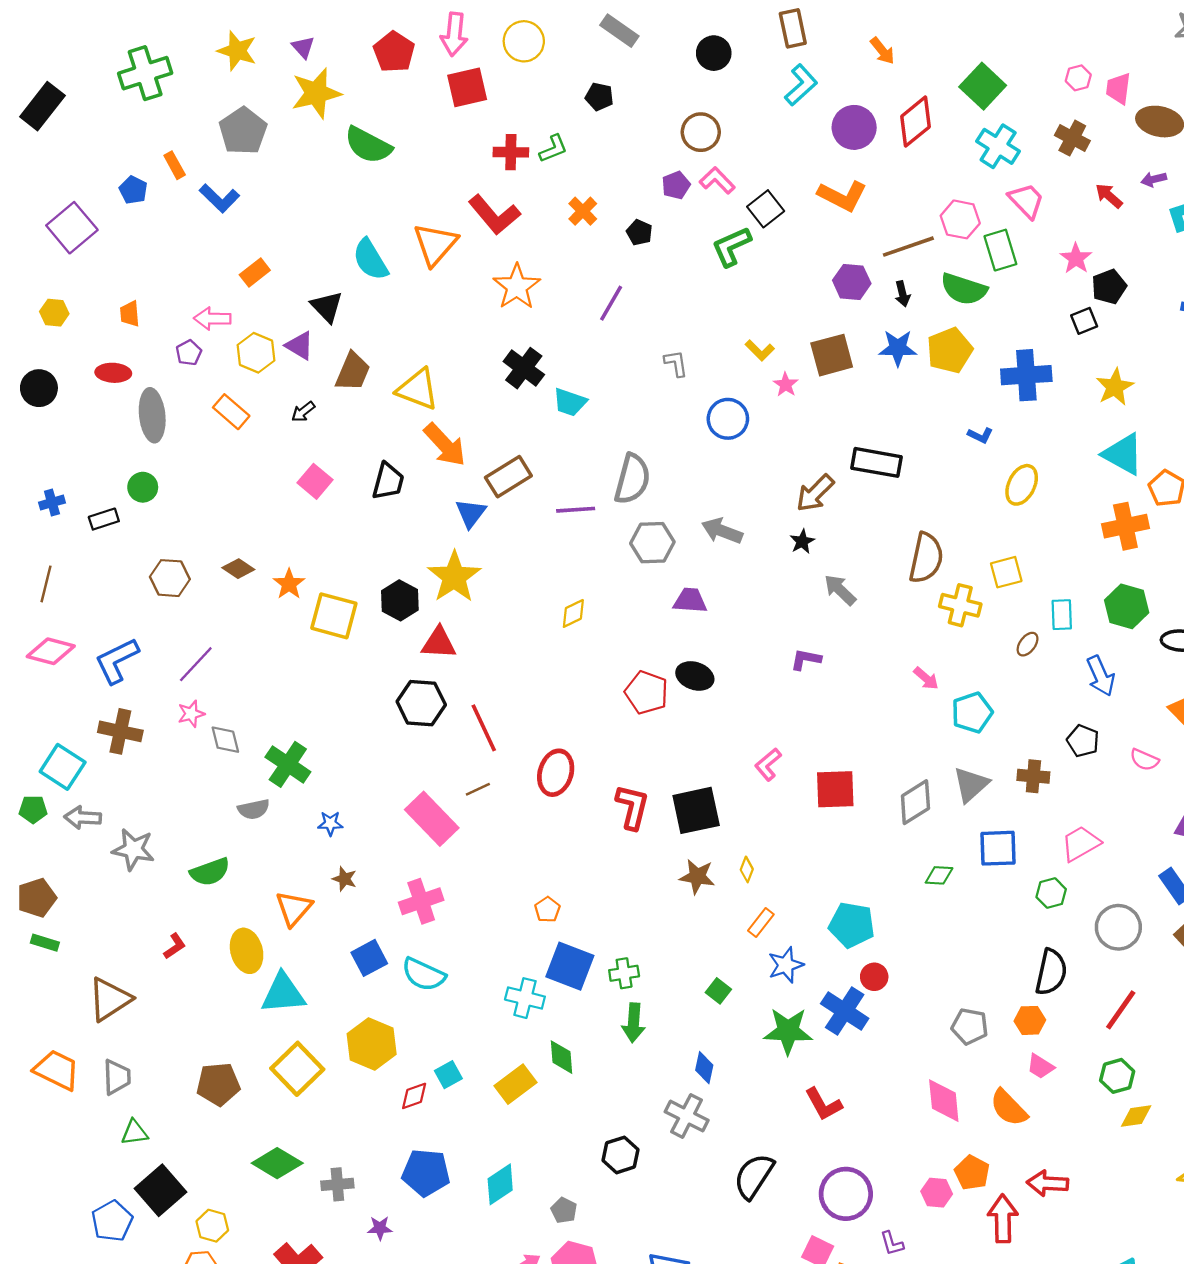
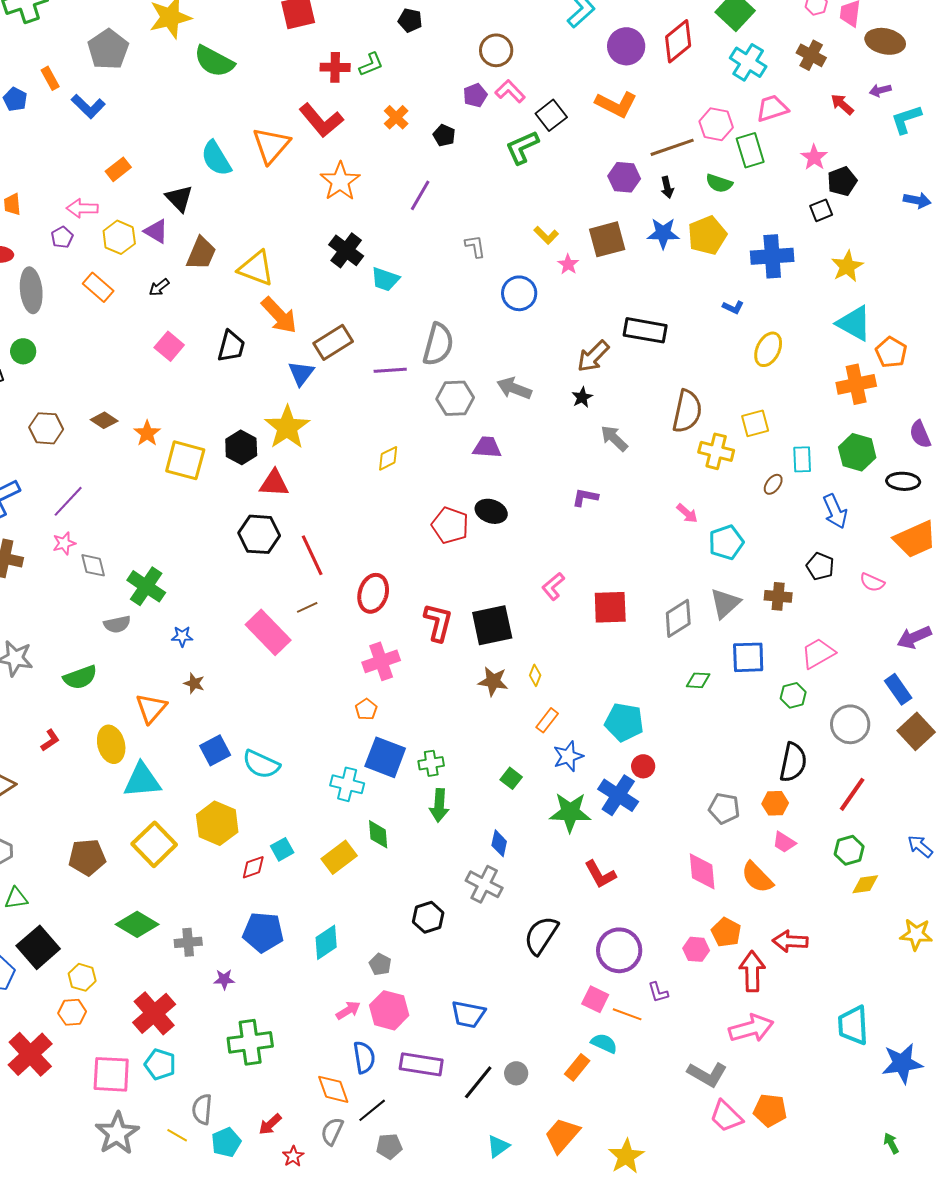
pink trapezoid: (1026, 201) -> (772, 108), turned -64
green semicircle: (964, 289) -> (719, 183), size x0.7
pink cross: (421, 901) -> (381, 661), moved

